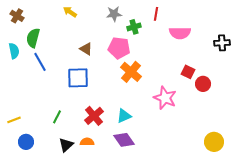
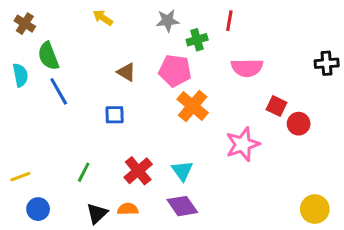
pink semicircle: (180, 33) -> (247, 68), moved
green semicircle: (33, 38) -> (48, 56), turned -36
blue square: (78, 78) -> (115, 115), size x0.6
pink star: (165, 98) -> (243, 144), turned 30
cyan triangle: (124, 116) -> (182, 171), turned -42

